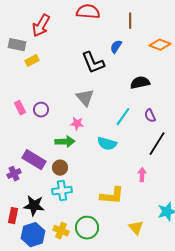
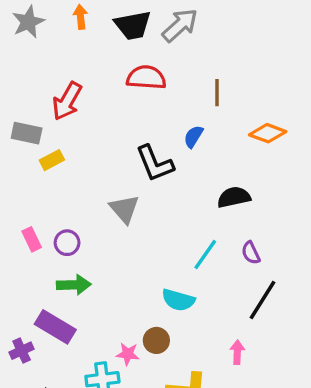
gray triangle: (85, 98) -> (124, 209), moved
pink star: (77, 124) -> (128, 354), moved
green arrow: (65, 142) -> (74, 285), moved
brown circle: (60, 168) -> (156, 340), moved

